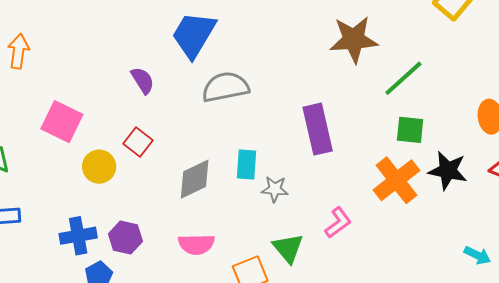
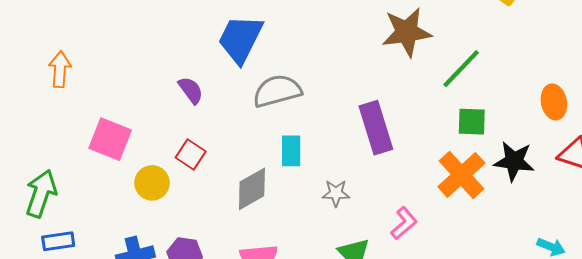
cyan rectangle: (246, 164) -> (291, 151), moved

